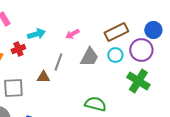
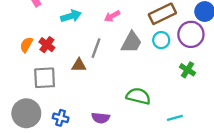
red cross: (18, 49) -> (47, 45), moved, turned -32
green cross: (138, 81) -> (187, 70), size x0.6

